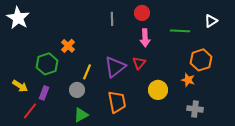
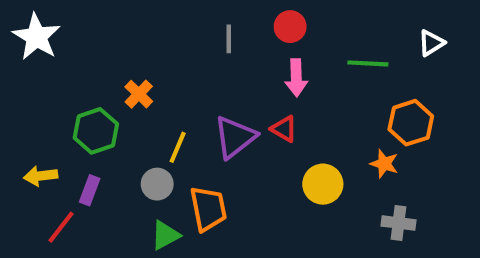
red triangle: (139, 63) -> (284, 129), turned -40
yellow arrow: (20, 86) -> (41, 176), turned 140
orange trapezoid: (117, 102) -> (208, 209), moved

